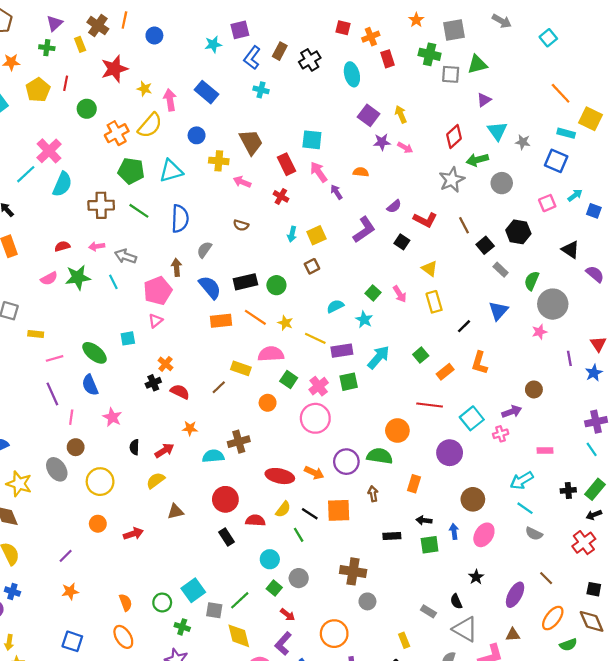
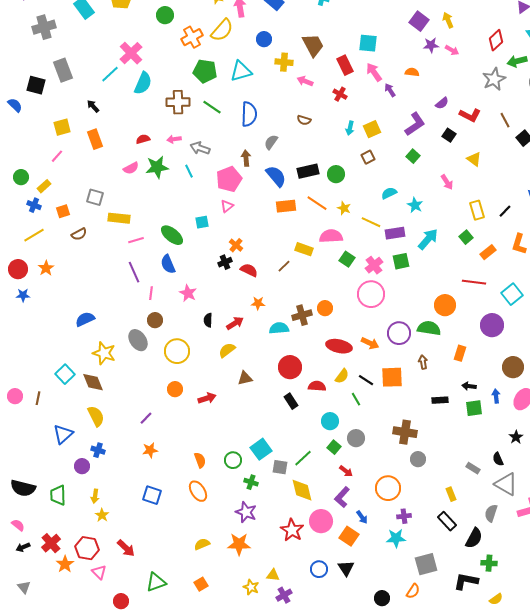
green square: (373, 293) -> (413, 156), moved
yellow rectangle: (434, 302) -> (477, 210), moved
yellow rectangle: (36, 334) -> (119, 218), size x1.5
orange circle: (268, 403) -> (325, 308), moved

